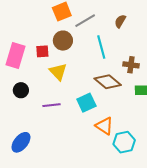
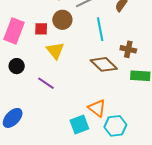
cyan square: (86, 103) -> (79, 124), moved
purple line: (52, 105) -> (46, 83), turned 36

